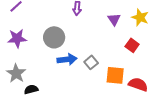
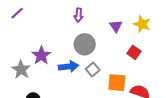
gray circle: (54, 37) -> (85, 44), moved
purple star: (17, 38) -> (41, 55), moved, turned -30
gray star: (16, 73) -> (21, 70), moved

